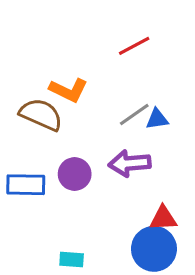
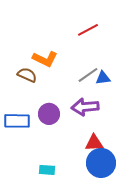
brown semicircle: (41, 114) -> (27, 75), size x0.7
red triangle: (163, 218) -> (94, 143), moved

